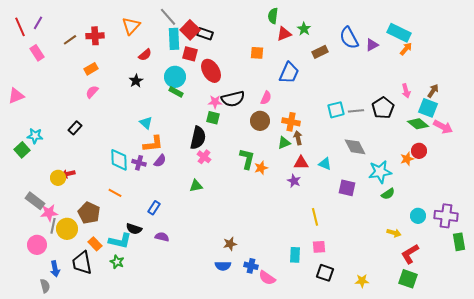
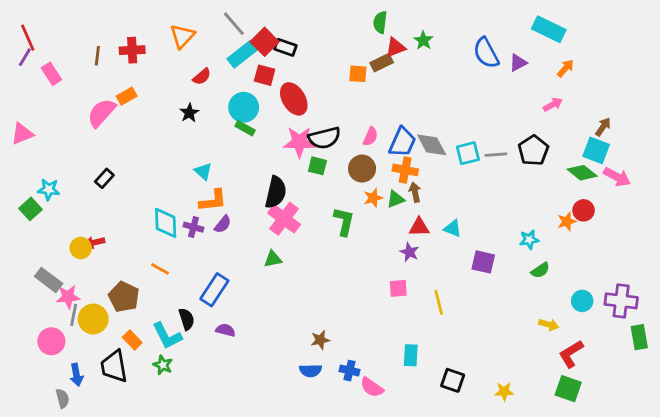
purple line: (38, 23) -> (25, 57), moved
cyan rectangle: (399, 33) -> (549, 29), moved
cyan rectangle: (174, 39) -> (242, 54), turned 55
brown line: (70, 40) -> (97, 56), turned -48
brown rectangle: (320, 52) -> (382, 63), moved
blue trapezoid: (289, 73) -> (402, 142), moved
pink arrow: (406, 91) -> (553, 104), moved, turned -104
pink semicircle: (92, 92) -> (102, 113), moved, size x1.6
pink star: (215, 102) -> (299, 142), size x1.6
green square: (213, 118) -> (317, 166), moved
gray diamond: (355, 147) -> (432, 145), moved
pink cross: (204, 157) -> (284, 219), size x1.6
orange star: (261, 168) -> (373, 198), moved
cyan star: (380, 172) -> (529, 240), size x0.6
blue rectangle: (154, 208) -> (214, 290), size x1.6
black semicircle: (134, 229) -> (187, 319), turned -126
cyan L-shape: (120, 241) -> (167, 336), turned 50
pink square: (319, 247) -> (398, 288), moved

